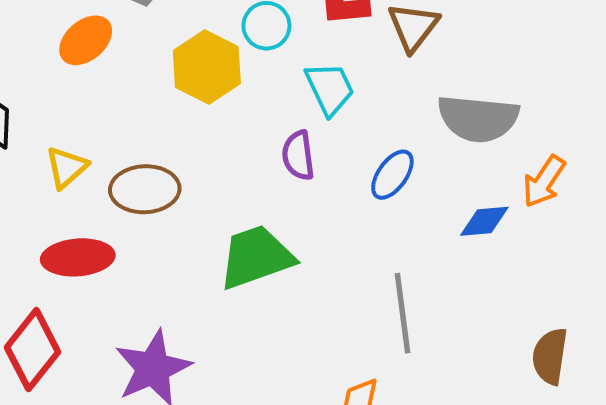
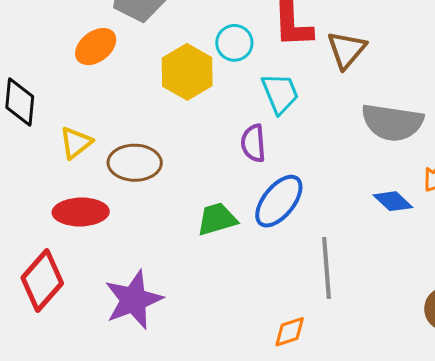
blue ellipse: (392, 175) -> (279, 201), moved, size x1.4
blue diamond: (484, 221) -> (393, 201), turned 45
green trapezoid: (256, 257) -> (217, 219), size x0.7

